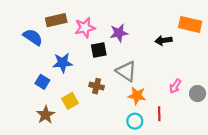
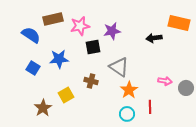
blue square: (42, 82) -> (33, 68), moved
pink arrow: (175, 86) -> (165, 81), turned -112
orange star: (137, 96) -> (129, 90), turned 30

